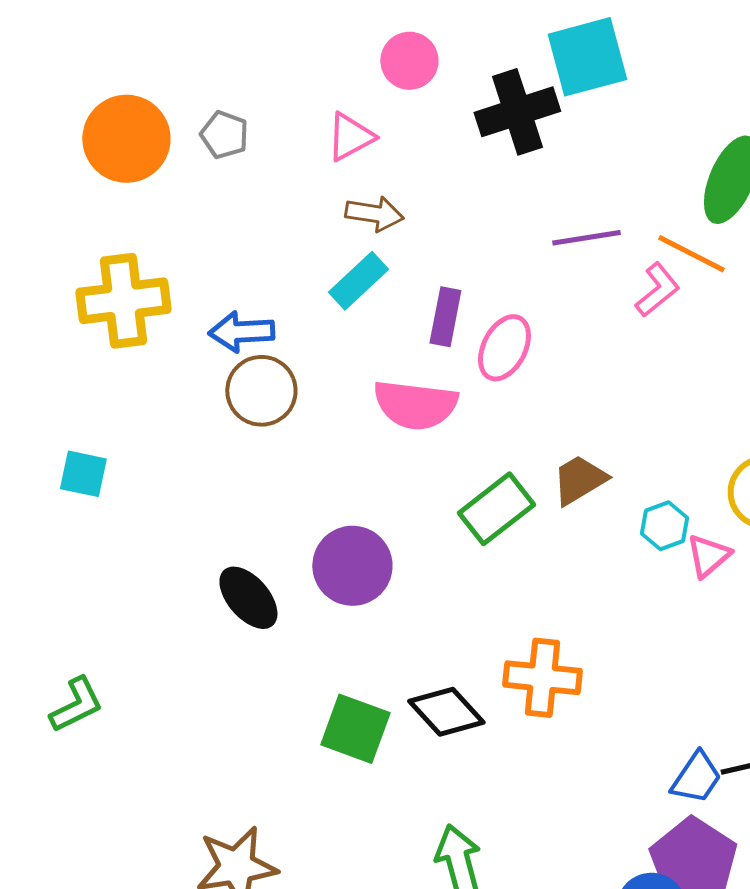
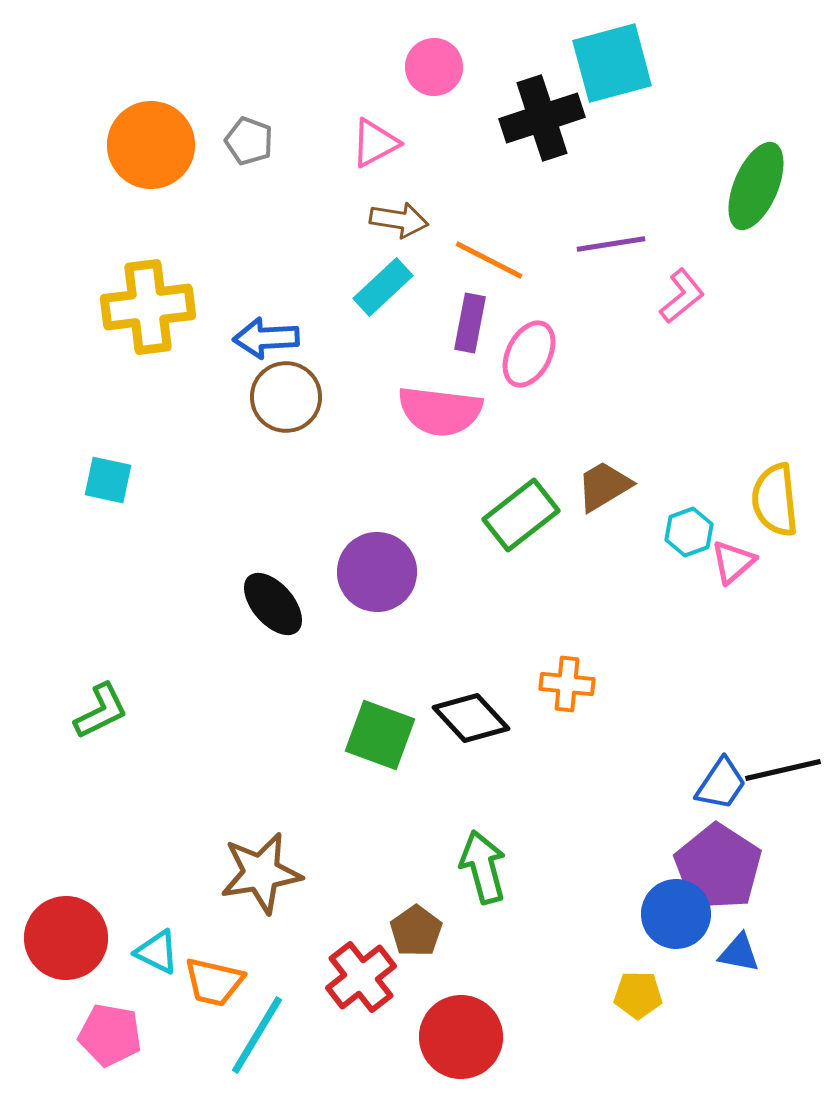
orange line: (691, 254) -> (489, 260), moved
orange cross: (542, 678) -> (567, 684), size x0.7

